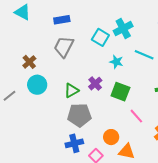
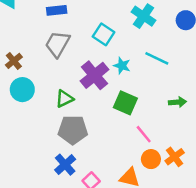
cyan cross: (123, 29) -> (143, 16), moved, turned -30
purple cross: (95, 84) -> (94, 75), moved, size x1.6
orange circle: (111, 137) -> (151, 159), moved
blue cross: (74, 143) -> (65, 165), turned -30

